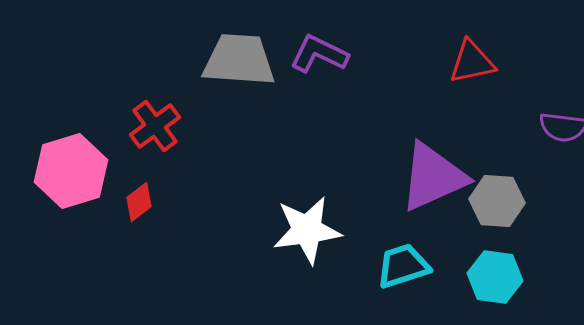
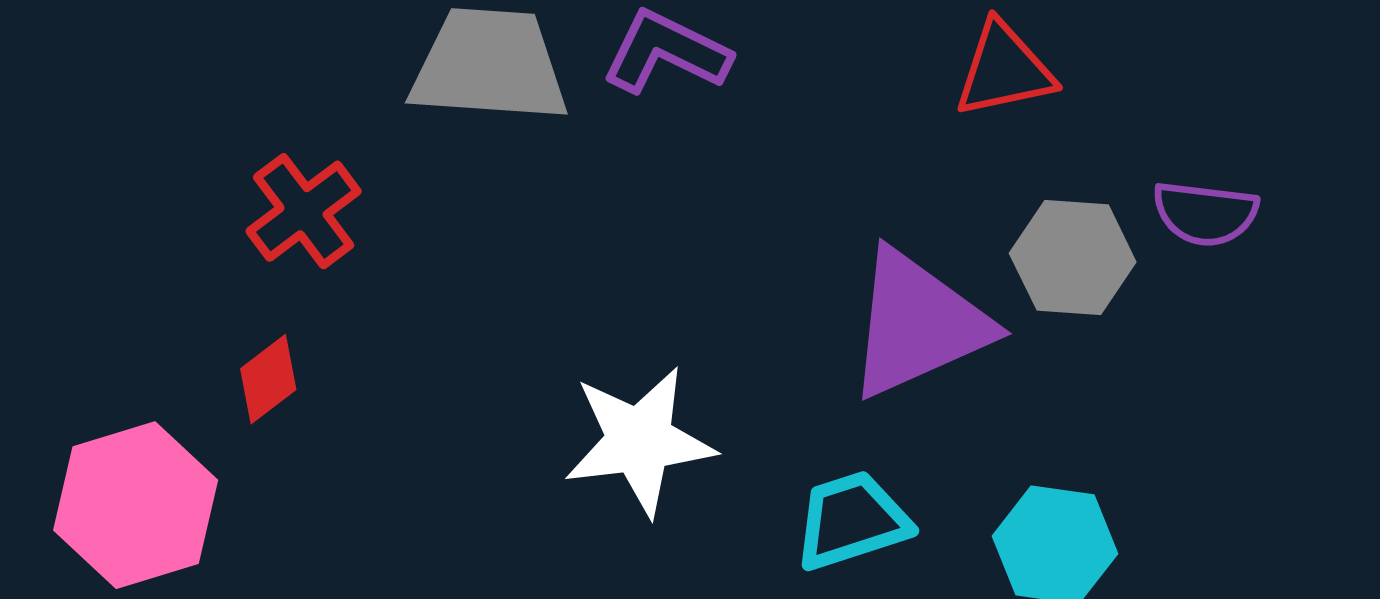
pink hexagon: (71, 171) -> (136, 505), moved
gray hexagon: (497, 201) -> (1073, 258), moved

